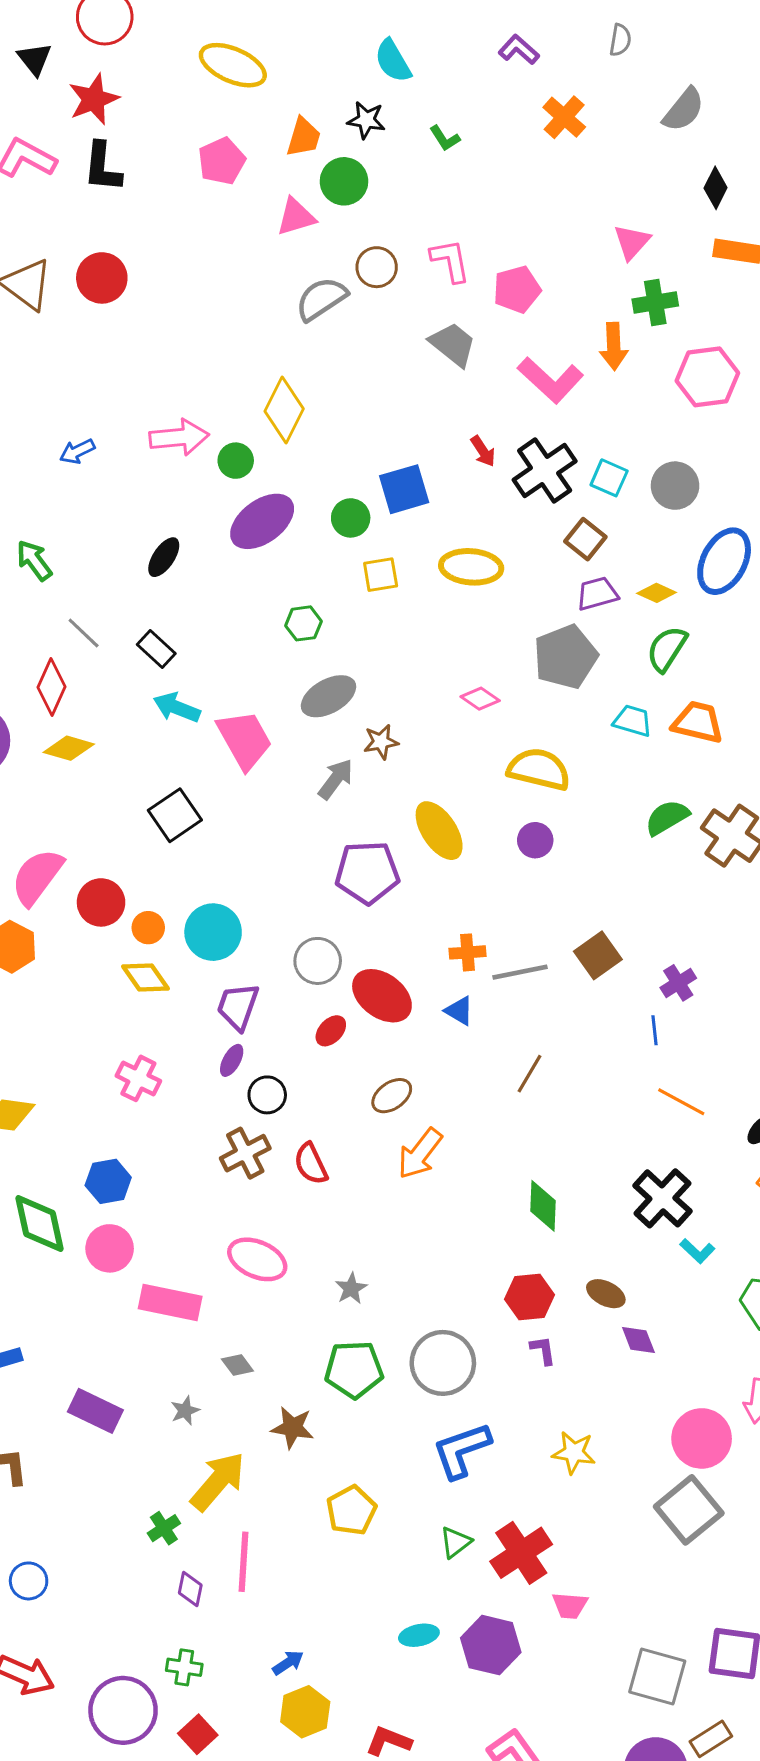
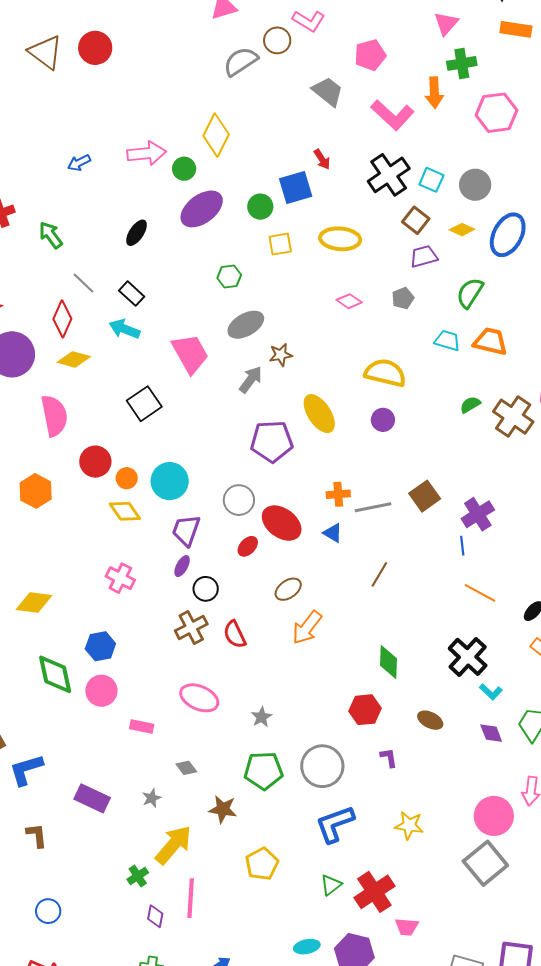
pink L-shape: (450, 261) -> (309, 21), moved, turned 132
red arrow: (483, 451) -> (322, 159), moved
yellow diamond: (657, 593) -> (462, 230), moved
gray pentagon: (566, 657) -> (403, 298), size x0.5
pink diamond: (480, 699) -> (349, 301), moved
cyan arrow: (177, 708) -> (125, 329), moved
green semicircle: (667, 817) -> (470, 405), size x0.7
pink semicircle: (37, 877) -> (54, 416), moved, turned 132
purple cross: (678, 983) -> (478, 514), size x1.4
red hexagon: (529, 1297) -> (365, 710), moved
pink rectangle: (170, 1303) -> (142, 726), size x0.6
purple diamond: (638, 1340) -> (491, 733), moved

